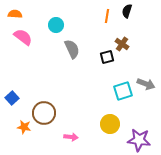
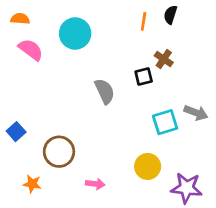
cyan circle: (56, 25) -> (75, 34), size x1.5
gray semicircle: (72, 49) -> (105, 91), moved
orange star: (24, 127) -> (32, 184), moved

